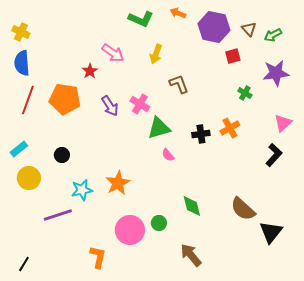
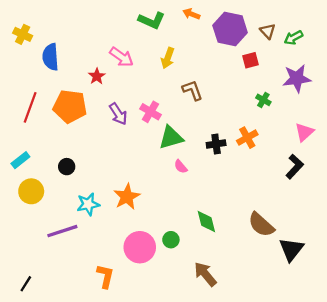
blue semicircle: (22, 63) -> (51, 57), moved

